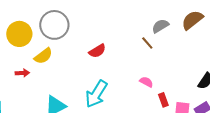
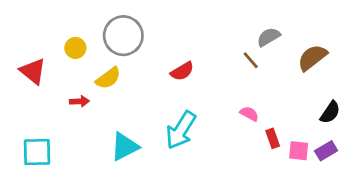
brown semicircle: (192, 20) -> (312, 58), moved
yellow circle: (19, 34) -> (75, 48), size x0.6

